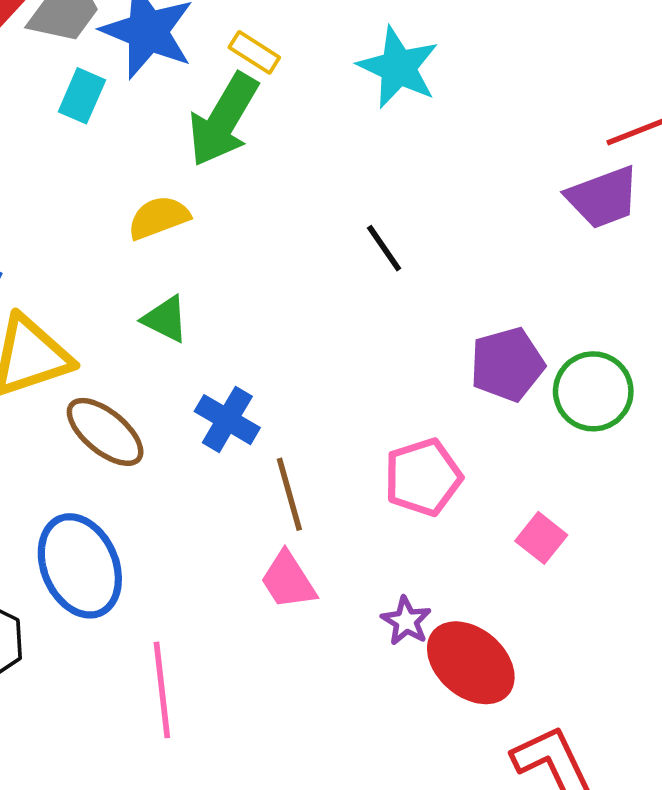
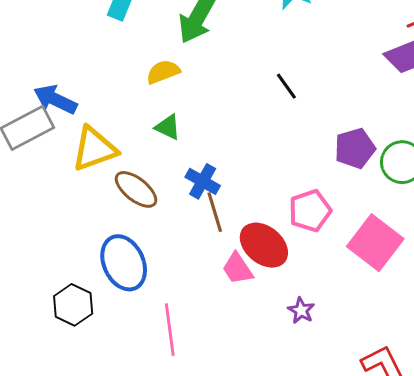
brown line: (289, 494) -> (215, 212), moved
pink square: (541, 538) -> (375, 243), size x2.0
purple star: (406, 621) -> (301, 310), moved
red ellipse: (471, 663) -> (264, 245), moved

